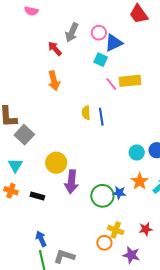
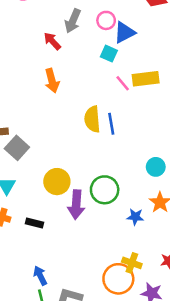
yellow semicircle: (86, 113) -> (92, 119), size x1.5
green circle: (102, 196) -> (105, 190), moved
orange circle: (104, 243) -> (118, 279), size x1.6

